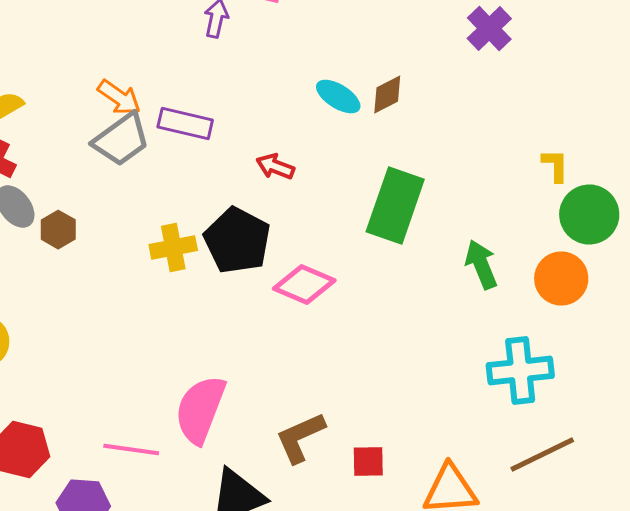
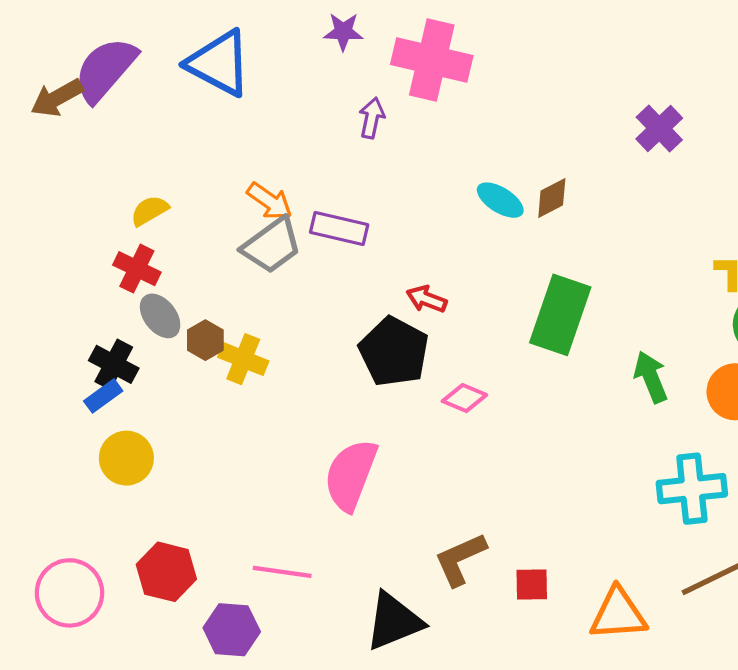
red arrow: (275, 166) -> (427, 299), moved
yellow cross: (173, 248) -> (243, 359), moved, turned 33
pink diamond: (304, 284) -> (464, 398), size x0.7
pink semicircle: (200, 410) -> (351, 475), moved

